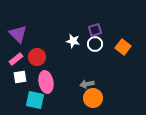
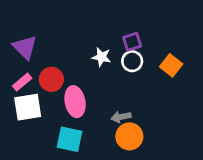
white square: (20, 77) -> (28, 107), size x1.5
pink ellipse: (46, 82) -> (75, 102), moved
cyan square: (35, 100) -> (69, 139), moved

